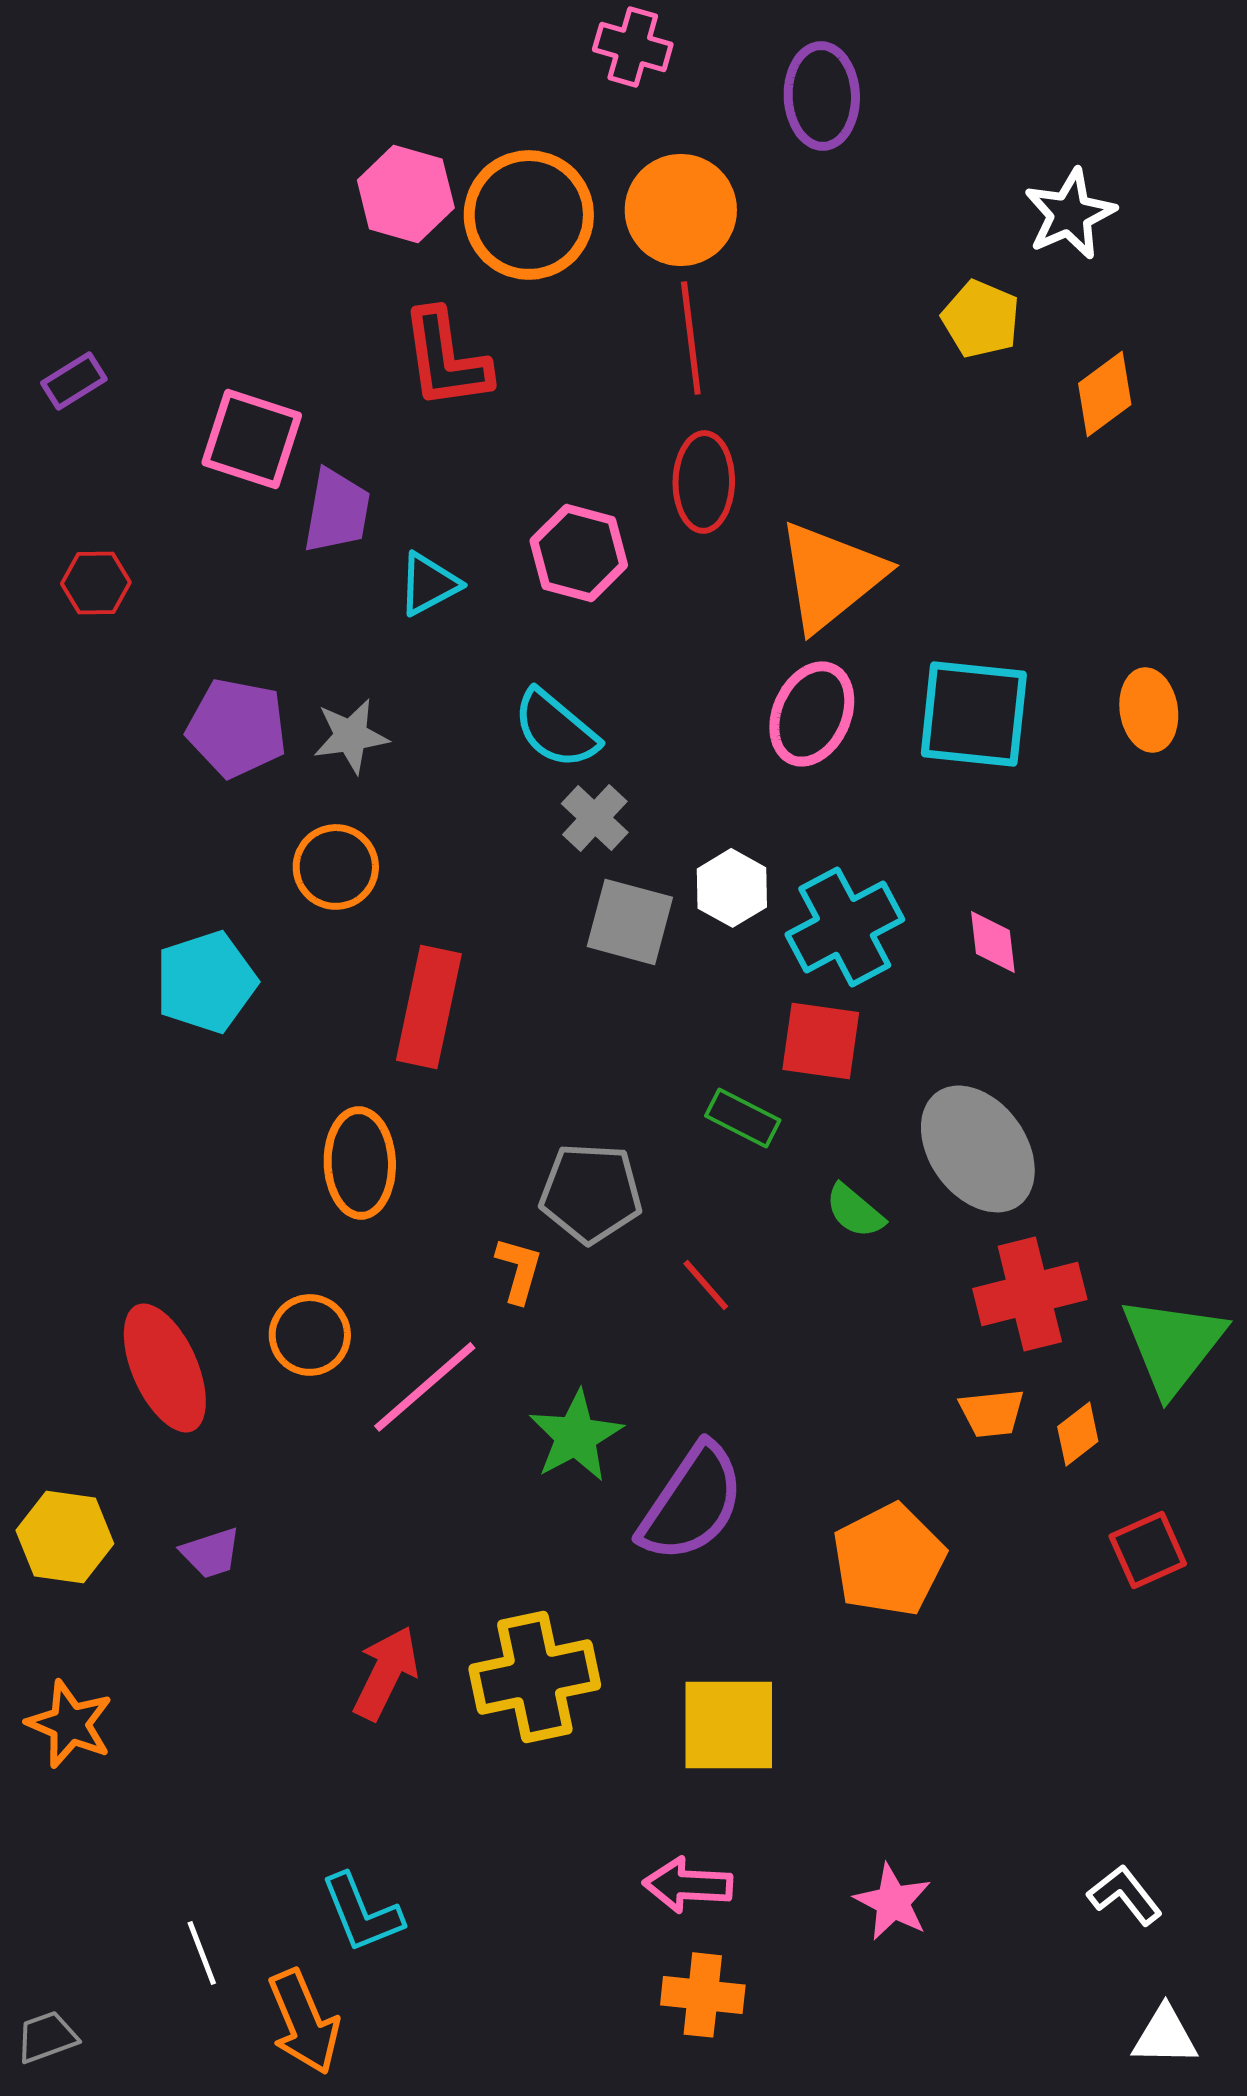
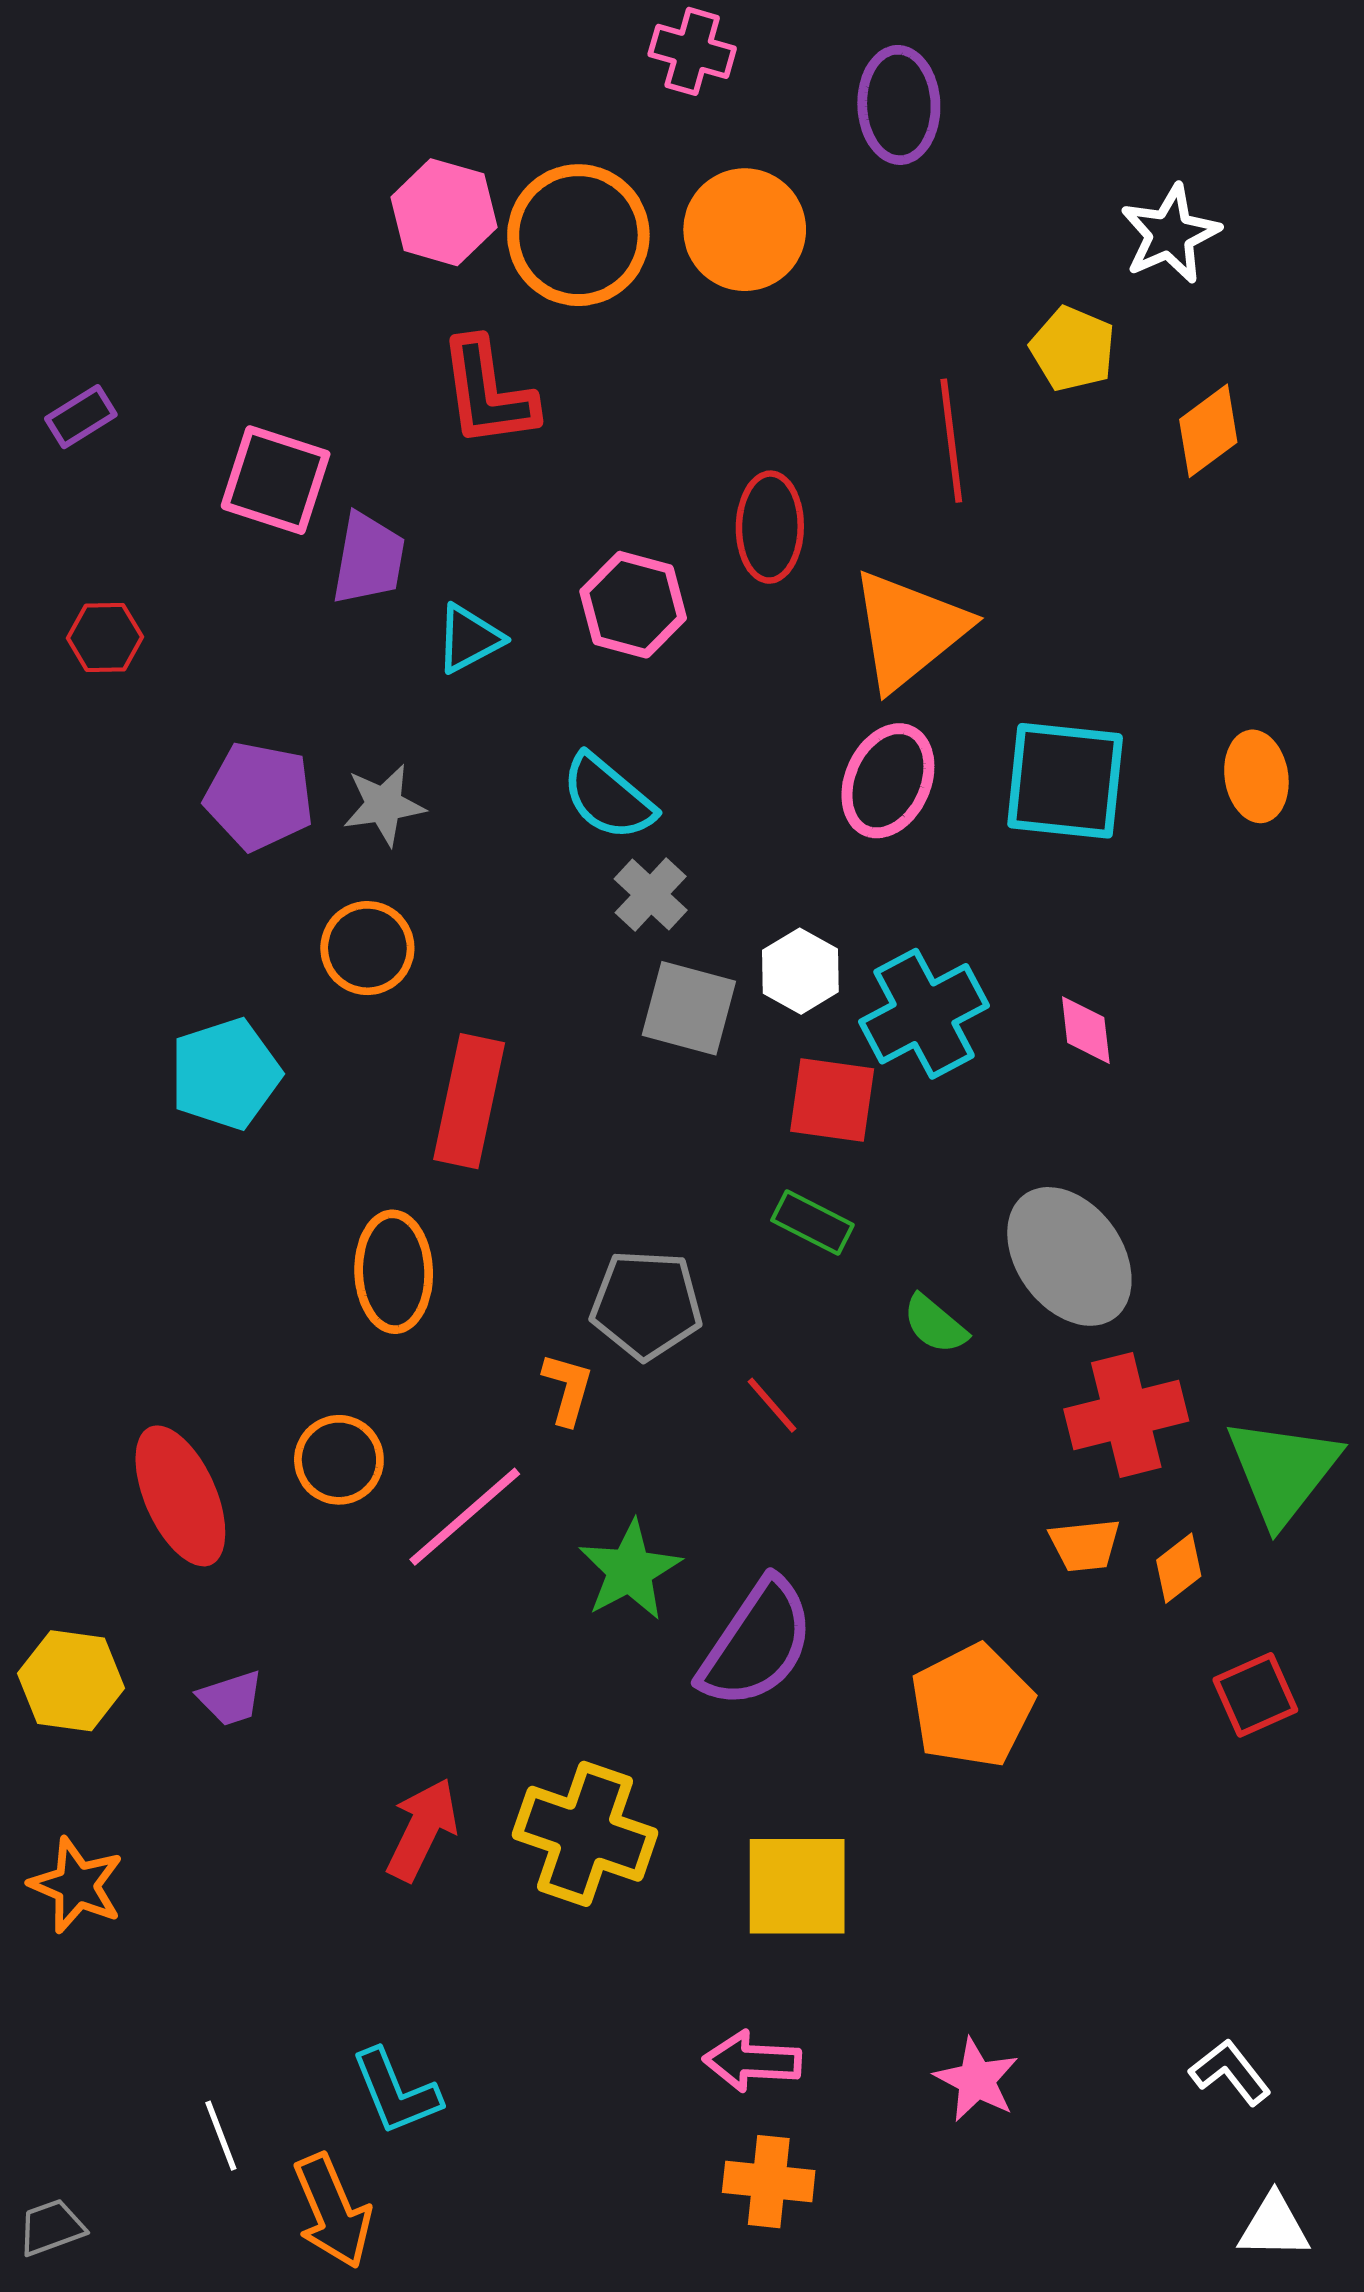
red line: (691, 338) -> (951, 441), moved
red square: (821, 1041) -> (832, 1100), moved
yellow cross: (535, 1677) -> (585, 1834), turned 31

